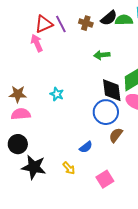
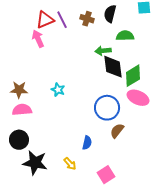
black semicircle: (109, 18) -> (110, 14), turned 144
green semicircle: (124, 20) -> (125, 36), moved
black diamond: (112, 90) -> (113, 67), moved
blue semicircle: (86, 147) -> (87, 143), turned -40

